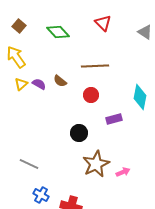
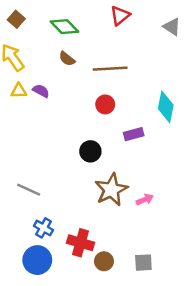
red triangle: (103, 23) -> (120, 16), turned 36
brown semicircle: (60, 81) -> (67, 59), moved
yellow triangle: (21, 84) -> (19, 91), turned 40

